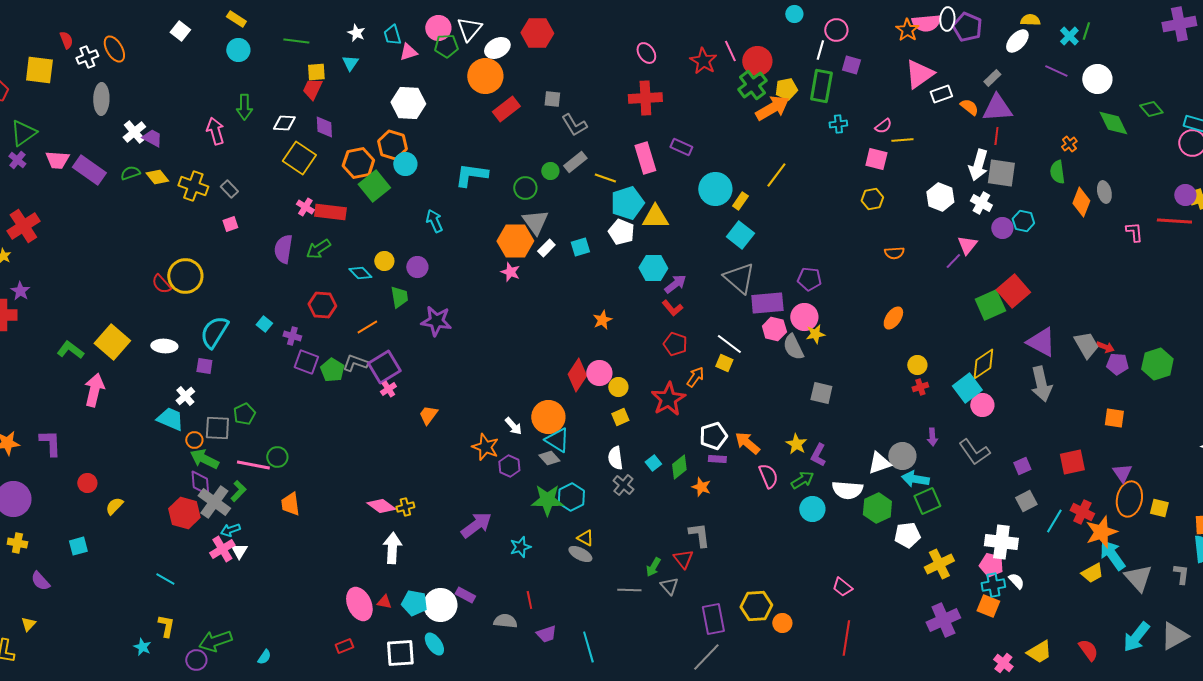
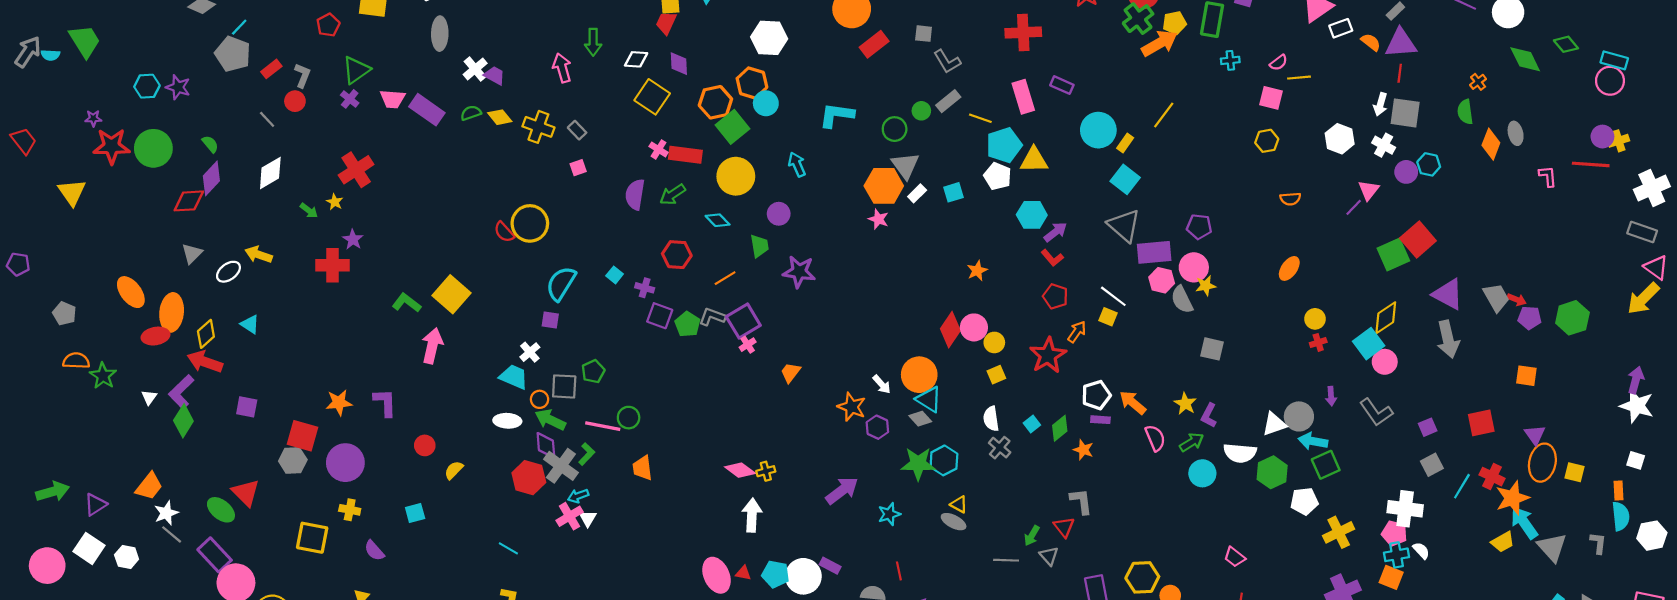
white arrow: (978, 165) -> (1380, 104), size x0.7
yellow circle: (384, 261) -> (736, 176), moved, size x1.8
white ellipse: (164, 346) -> (507, 421), moved

